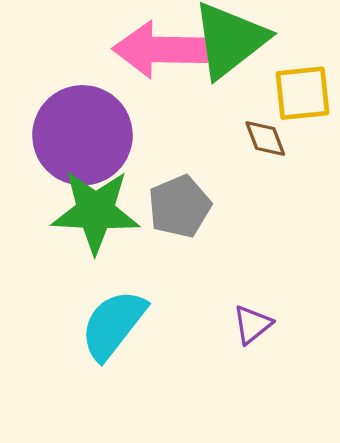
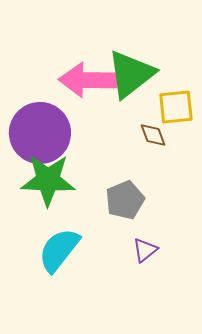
gray pentagon: (180, 206) -> (125, 200), moved

